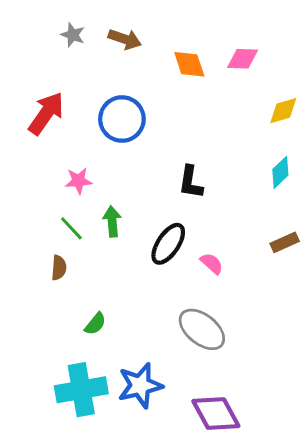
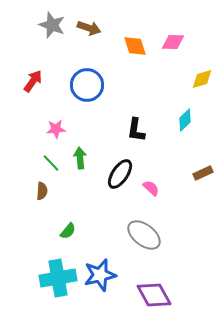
gray star: (73, 35) -> (52, 25), size x1.5
red arrow: (46, 113) -> (33, 81), size x0.7
cyan diamond: (280, 172) -> (185, 120), moved

